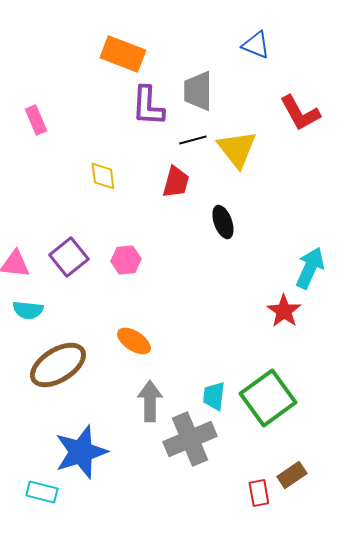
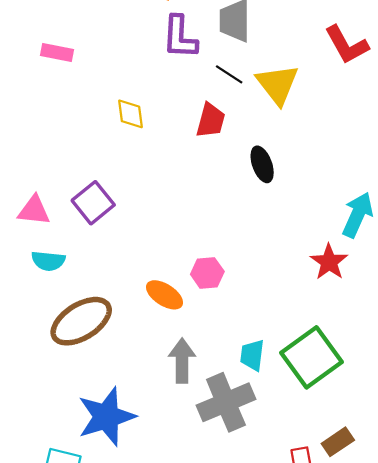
pink rectangle: (36, 120) -> (57, 52), turned -56
black line: (193, 140) -> (229, 74), turned 48
pink hexagon: (126, 260) -> (207, 273), moved

